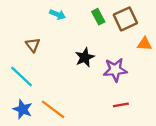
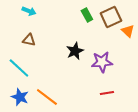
cyan arrow: (58, 14) -> (29, 11), moved
orange triangle: (145, 44) -> (128, 31), moved, turned 40
brown triangle: (33, 45) -> (29, 40), turned -40

